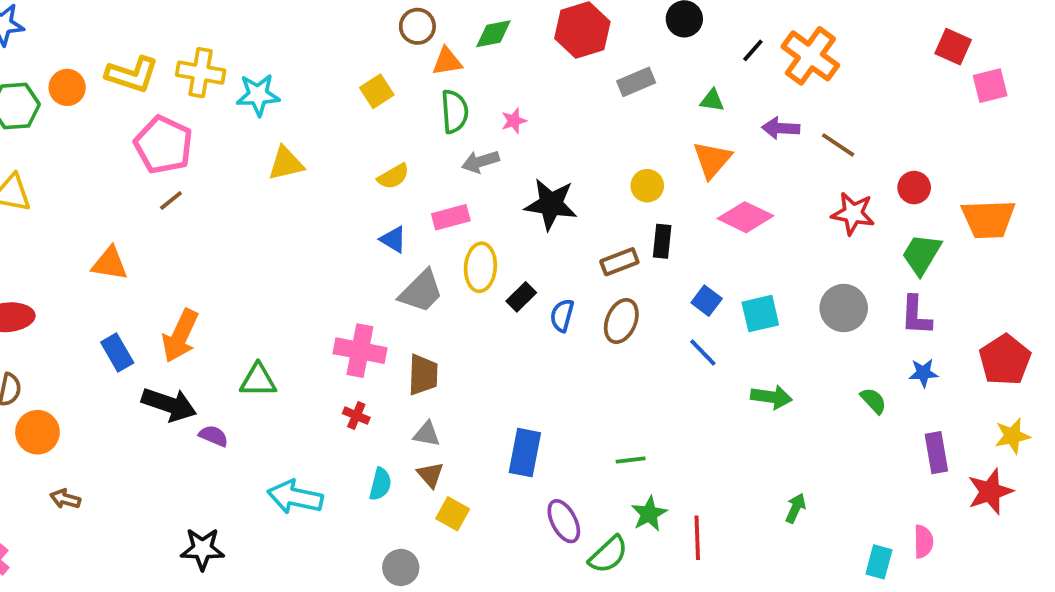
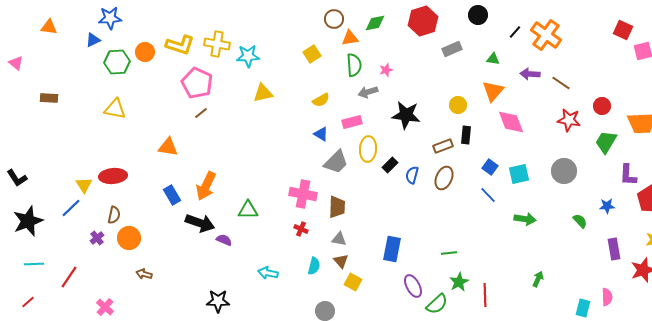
pink diamond: (745, 217) -> (511, 122), turned 44
purple L-shape: (916, 315) -> (628, 175), moved
cyan arrow: (295, 497) -> (268, 273), size x0.7

